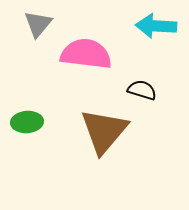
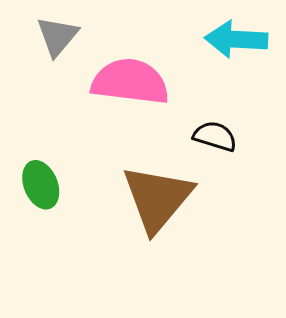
green ellipse: (27, 122) -> (41, 185), turned 72

